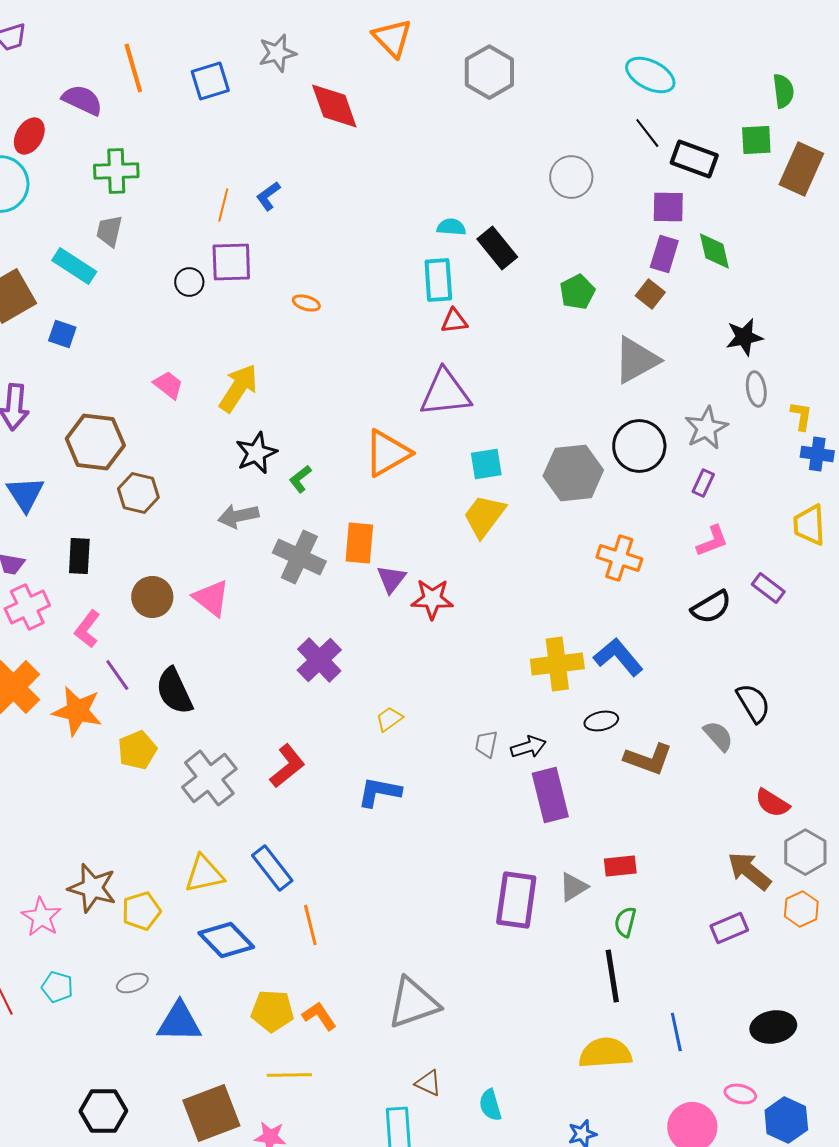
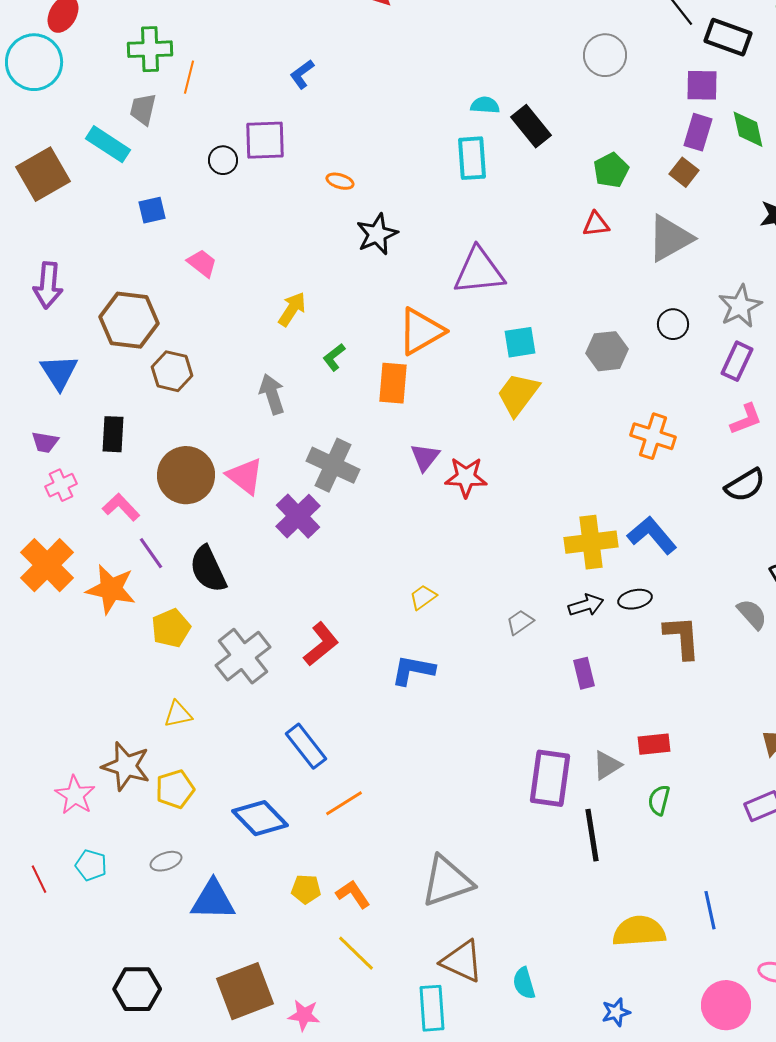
orange line: (223, 205) -> (189, 77), moved
red triangle: (454, 321) -> (596, 224), moved
blue square: (62, 334) -> (152, 210), moved, turned -32
yellow arrow: (238, 388) -> (292, 309), moved, size x0.7
black circle: (639, 446) -> (673, 324), size x0.6
black star: (256, 453) -> (377, 234), moved
gray hexagon: (573, 473) -> (607, 351), size x0.7
purple rectangle: (703, 483) -> (737, 361), size x1.4
gray arrow: (238, 516) -> (272, 394), turned 84
orange rectangle: (359, 543) -> (393, 383), moved
gray cross: (299, 557) -> (333, 465), moved
brown circle: (152, 597) -> (186, 475), size x1.4
pink cross: (27, 607) -> (61, 485), size x0.7
pink L-shape: (87, 629) -> (121, 507), turned 99
purple cross: (319, 660) -> (298, 516), moved
gray trapezoid: (486, 744) -> (520, 622), turned 44
black arrow: (528, 747) -> (586, 605), moved
brown L-shape: (648, 759) -> (682, 637), turned -114
purple rectangle: (550, 795) -> (584, 673), size x0.6
yellow triangle: (204, 874) -> (178, 714), moved, size x0.7
orange line: (310, 925) -> (344, 803), turned 72
black line: (612, 976) -> (592, 835), moved
yellow pentagon: (272, 1011) -> (306, 889), size x0.7
yellow line: (289, 1075) -> (356, 953), moved, turned 45
brown triangle: (428, 1083) -> (462, 961), size x1.6

